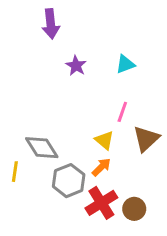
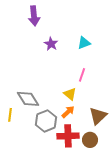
brown triangle: (146, 139) -> (98, 116), moved
red cross: (101, 203) -> (68, 136), turned 30

